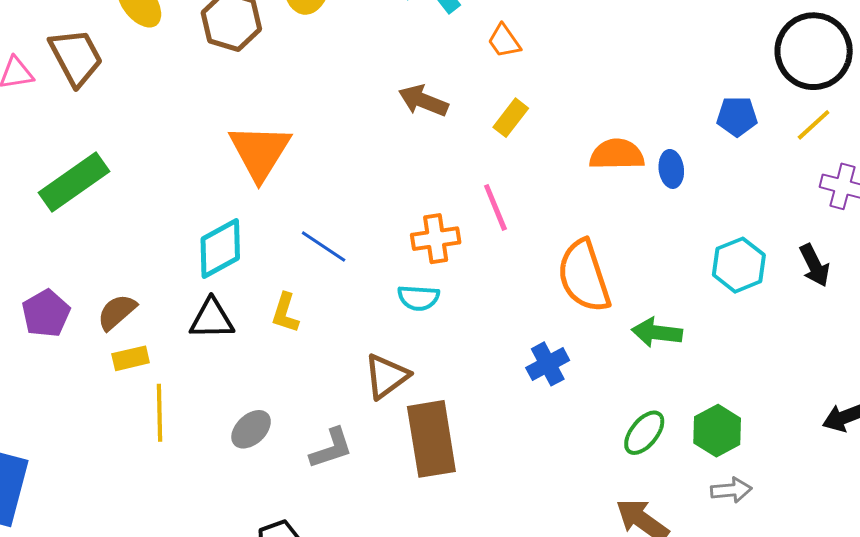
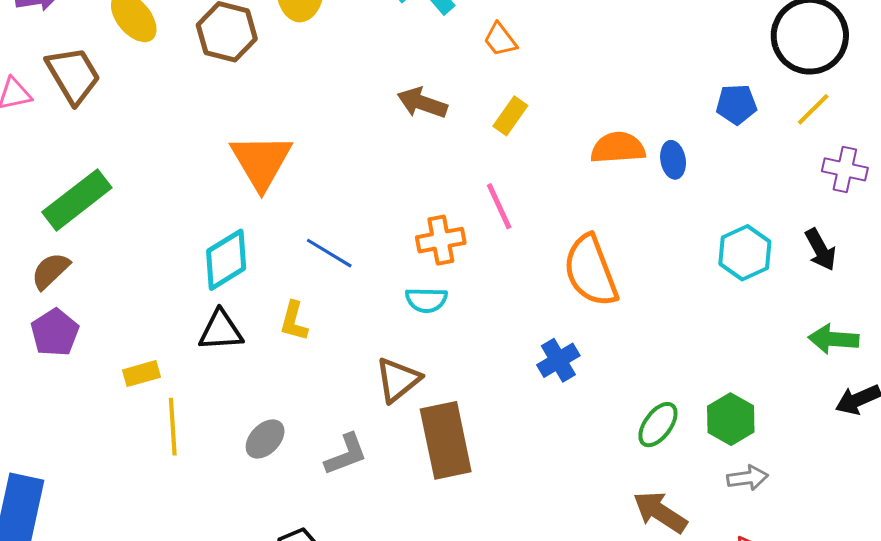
brown semicircle: (117, 312) -> (50, 271), moved
green arrow: (657, 333) -> (833, 339), moved

